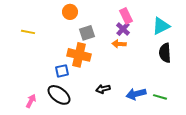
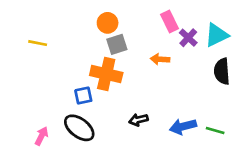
orange circle: (70, 12) -> (108, 23), moved
purple cross: (123, 29) -> (188, 38), moved

